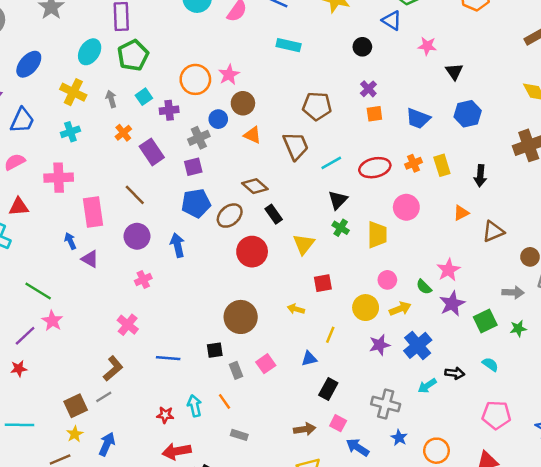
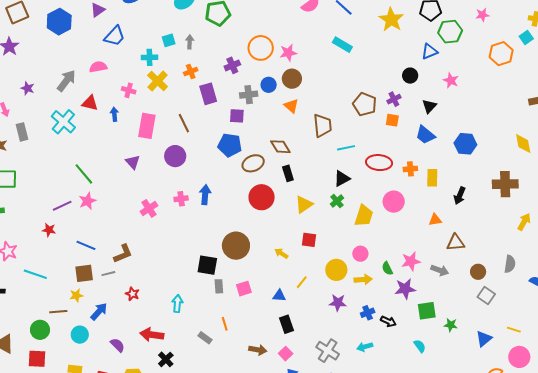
blue triangle: (392, 20) -> (429, 51), turned 48
black circle: (362, 47) -> (410, 76), moved
black triangle: (454, 72) -> (429, 106), moved
yellow cross: (73, 92) -> (158, 81), moved
cyan square: (144, 97) -> (169, 40), moved
brown pentagon: (317, 106) -> (365, 104), moved
purple cross: (169, 110) -> (232, 65), turned -35
pink cross: (59, 178) -> (129, 90), size x0.6
blue arrow: (70, 241) -> (114, 114), moved
blue arrow: (178, 245) -> (205, 195), moved
pink cross: (143, 280) -> (181, 199), moved
gray arrow: (513, 292) -> (440, 270), moved
pink cross: (128, 325) -> (149, 208), moved
blue cross: (418, 345) -> (368, 313), size x0.6
black square: (215, 350) -> (207, 265), size x1.5
blue line: (168, 358) -> (86, 245), moved
black arrow: (455, 373) -> (388, 321), moved
black rectangle: (328, 389) -> (286, 324), turned -66
orange line: (225, 401) -> (225, 324), moved
red star: (165, 415) -> (132, 294), moved

